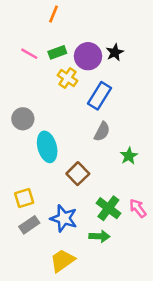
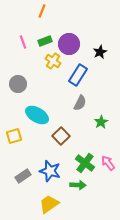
black star: (115, 52) -> (100, 52), moved
pink line: (29, 54) -> (23, 42), turned 40
gray circle: (23, 119) -> (18, 84), moved
cyan ellipse: (47, 147) -> (37, 115), turned -45
yellow square: (24, 198) -> (14, 136), moved

